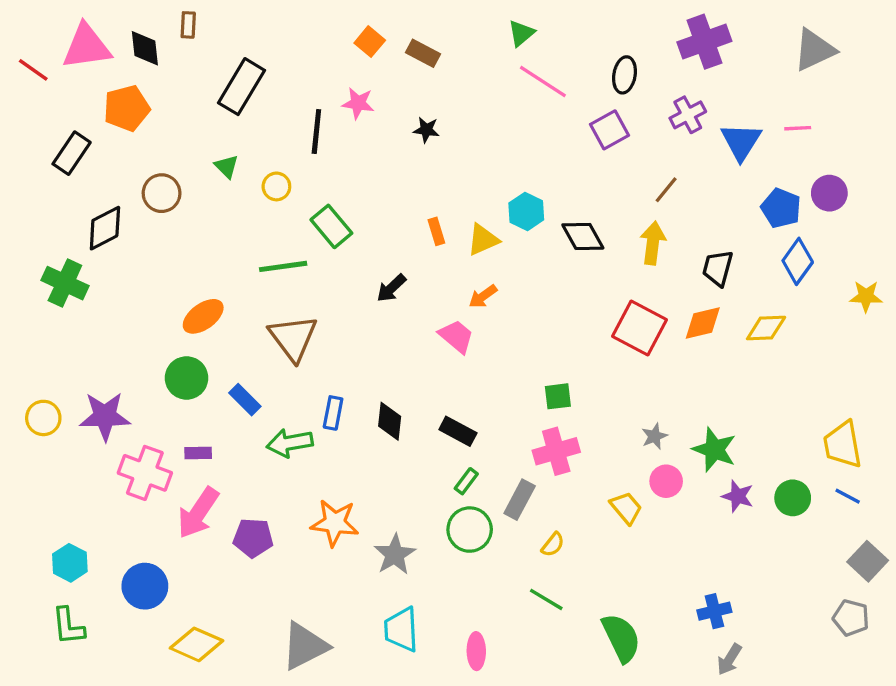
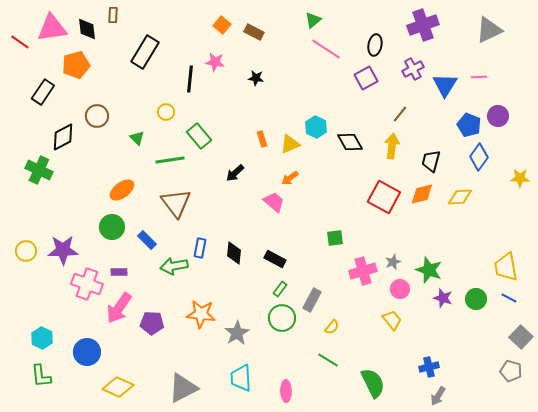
green triangle: (226, 166) -> (137, 138), moved
pink cross: (556, 451) -> (363, 271), moved
yellow trapezoid: (626, 508) -> (392, 320), moved

